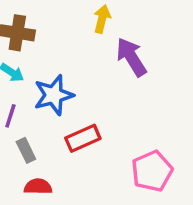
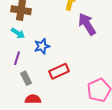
blue star: (54, 95) -> (42, 46), size x0.7

